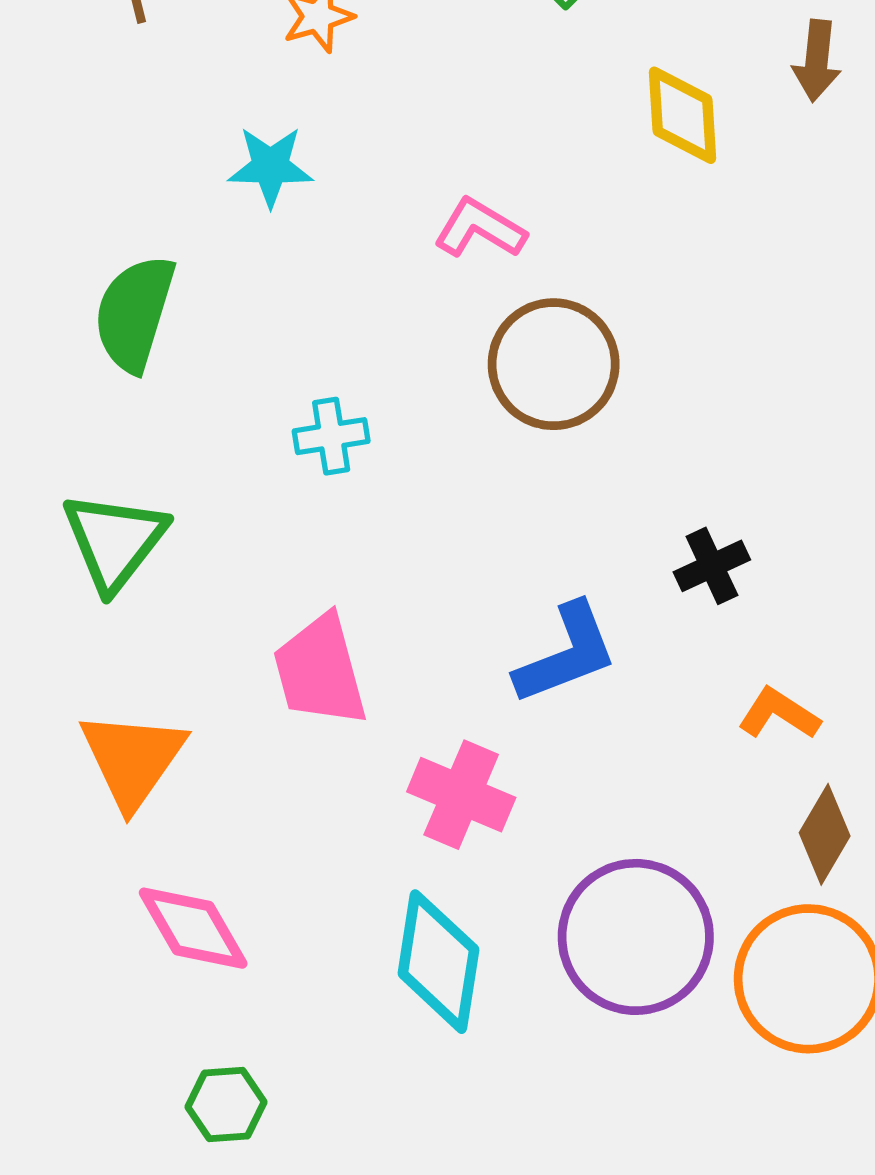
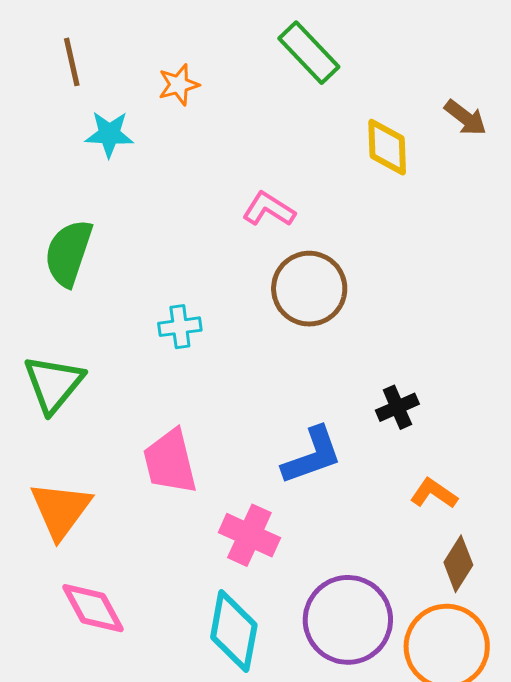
brown arrow: (817, 61) -> (465, 118), turned -60
cyan star: (270, 167) -> (109, 134), moved

